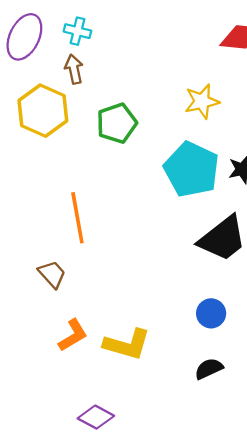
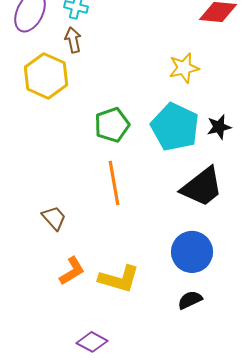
green pentagon: (117, 123) -> (112, 125), moved
orange line: (77, 218) -> (114, 183), moved
blue circle: (211, 313) -> (192, 252), size x1.6

